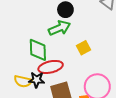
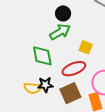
yellow square: (83, 48) -> (86, 47), turned -32
red ellipse: (51, 67) -> (74, 69), moved

